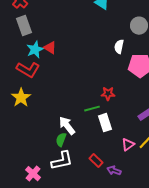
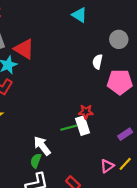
red triangle: (50, 48) -> (24, 49), moved, size x1.5
white rectangle: (105, 123) -> (83, 126), moved

